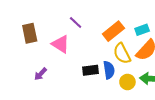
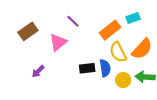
cyan rectangle: (142, 30) -> (133, 18), moved
brown rectangle: (30, 33) -> (28, 31), turned 66
pink triangle: (61, 44) -> (58, 42), turned 48

